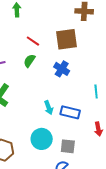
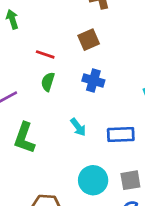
brown square: (66, 39) -> (89, 40), size x0.7
cyan arrow: (49, 108) -> (78, 127), moved

